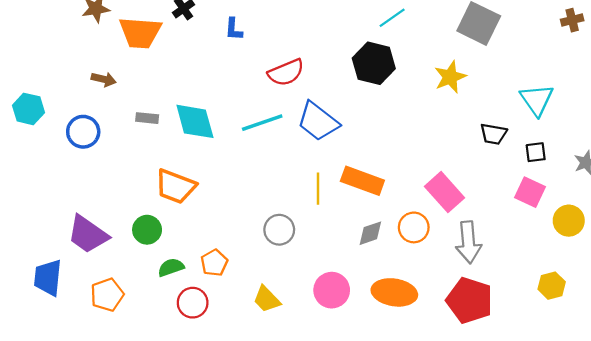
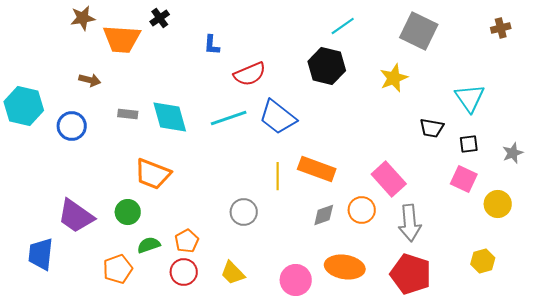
blue L-shape: (234, 29) -> (212, 45), moved
cyan hexagon: (28, 109) -> (24, 106), size x1.4
pink circle: (332, 290) -> (296, 280), moved
orange pentagon: (107, 295) -> (118, 269), moved
red circle: (193, 303) -> (184, 272), moved

